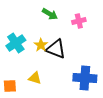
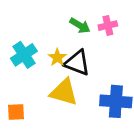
green arrow: (50, 14) -> (80, 26), moved
yellow triangle: (35, 78) -> (64, 92), moved, size x1.6

